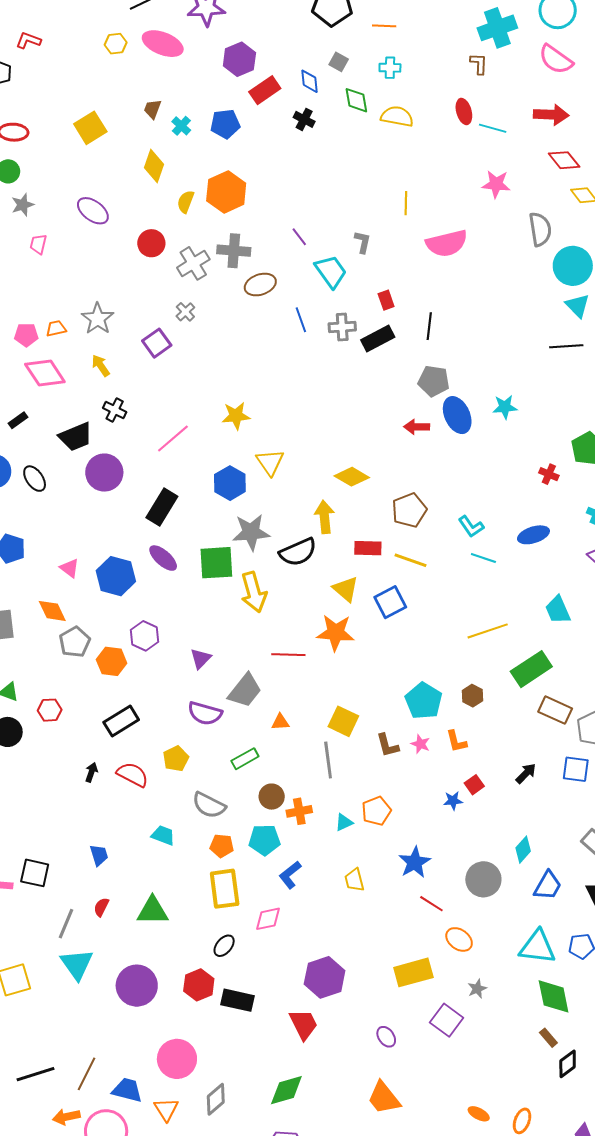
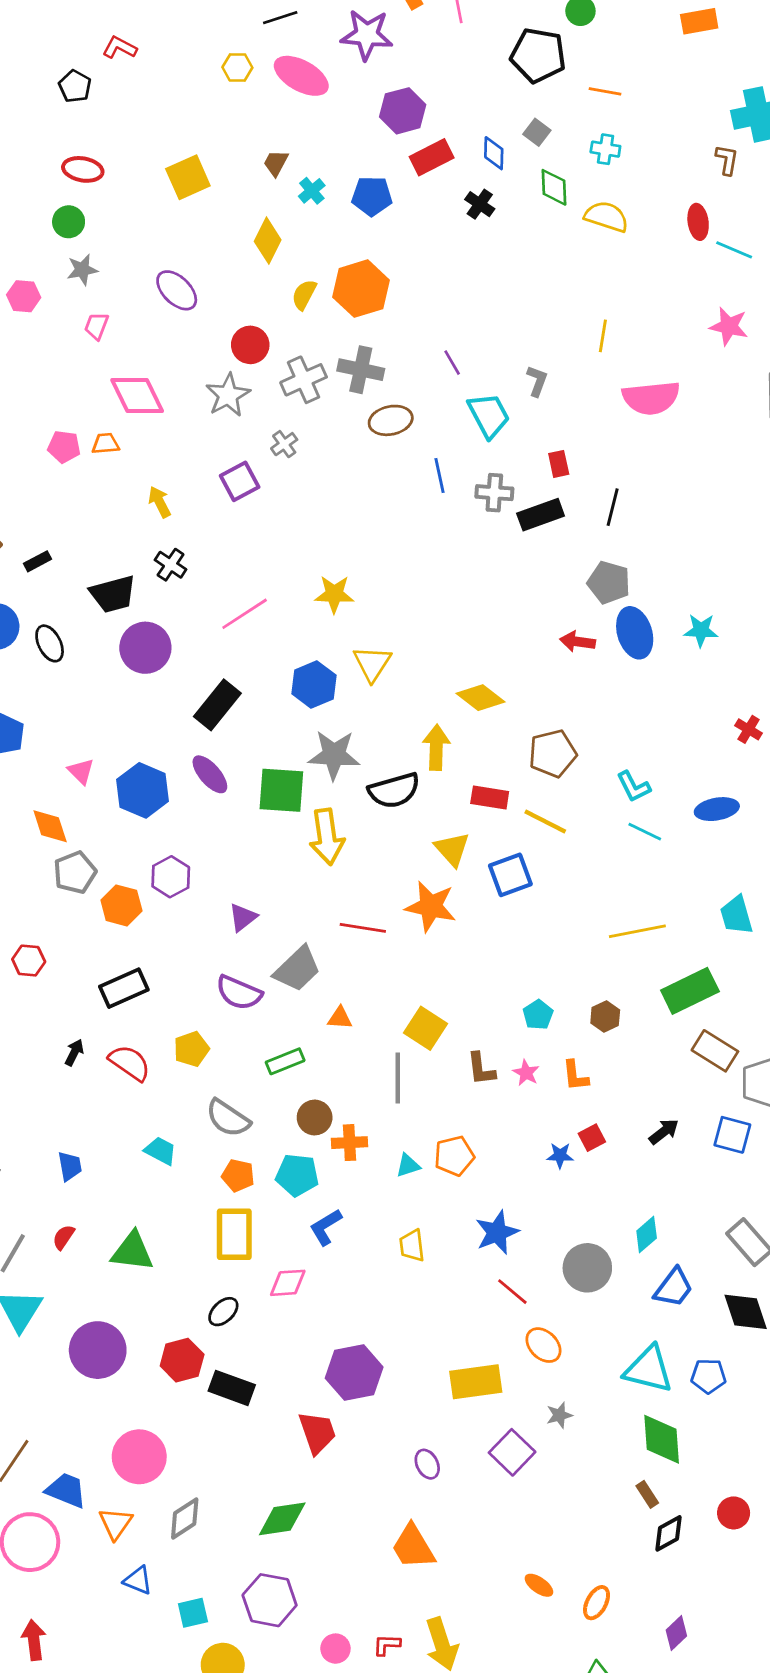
gray star: (98, 319) -> (228, 395), moved
pink diamond: (45, 373) -> (137, 395), moved
cyan pentagon: (424, 701) -> (538, 1015), size x0.6

